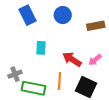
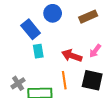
blue rectangle: (28, 15) -> (31, 29), moved

